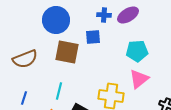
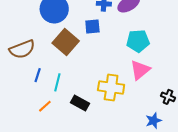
brown square: (67, 52) -> (66, 42), turned 30
blue line: (24, 98) -> (38, 75), moved

